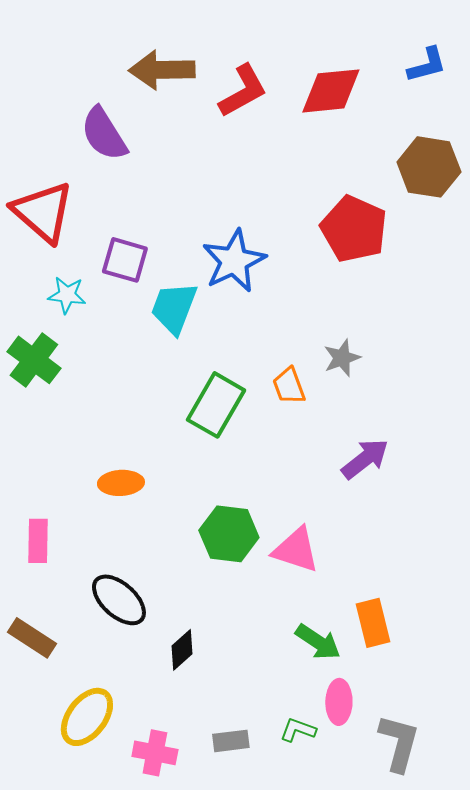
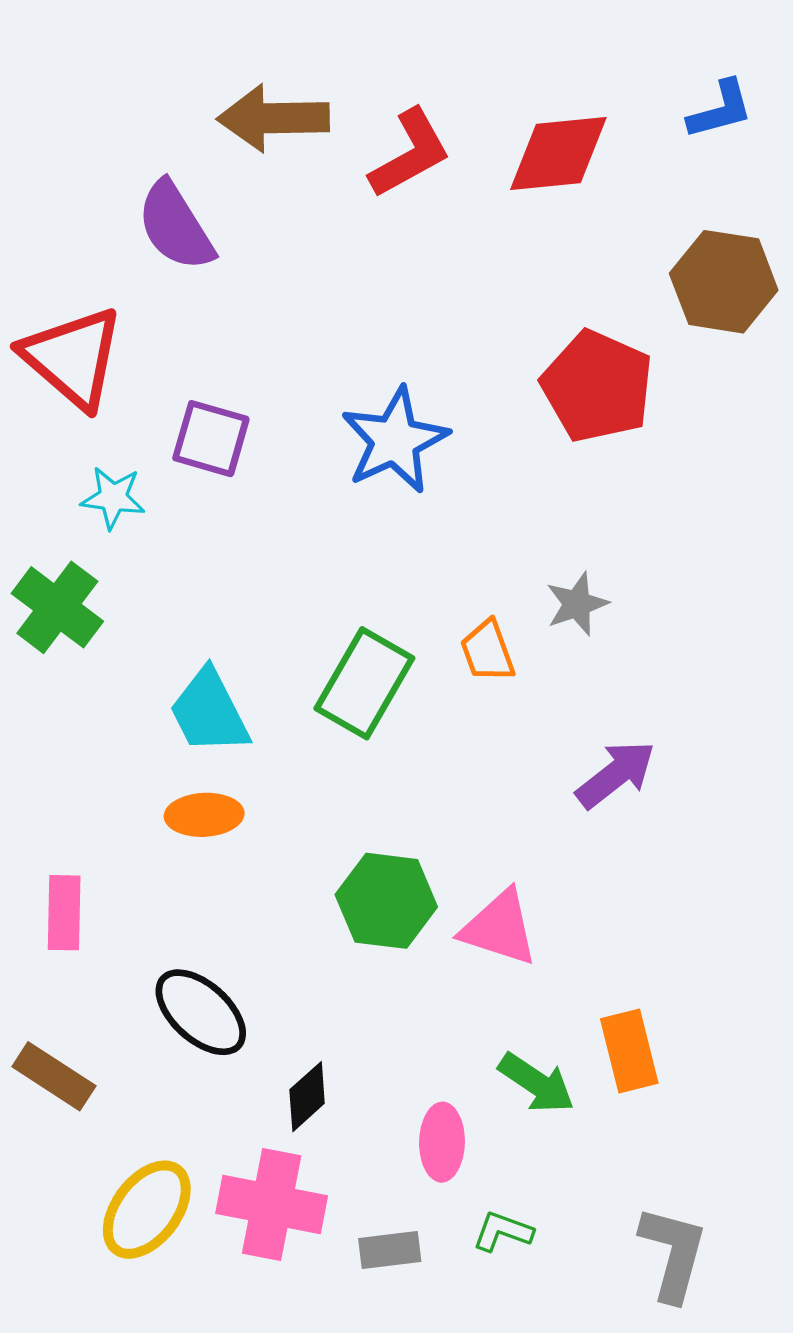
cyan trapezoid: (174, 308) -> (209, 712), moved, turned -48
pink ellipse: (339, 702) -> (442, 1142), moved
pink cross: (155, 753) -> (272, 1205), moved, size x1.4

